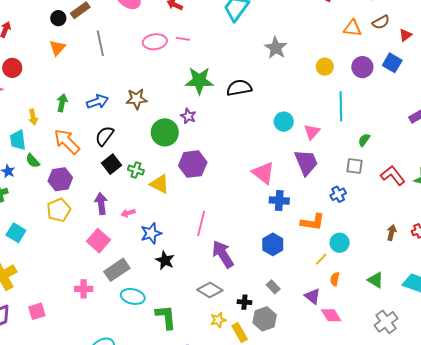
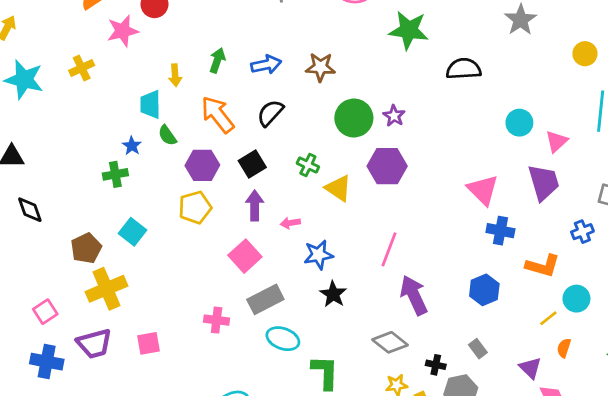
green star: (199, 81) -> (409, 30), moved
purple star: (188, 116) -> (394, 116), moved
black square: (111, 164) -> (252, 164), moved

